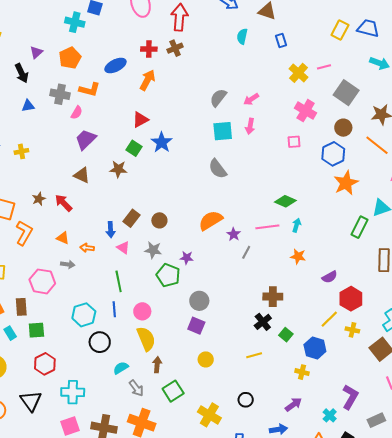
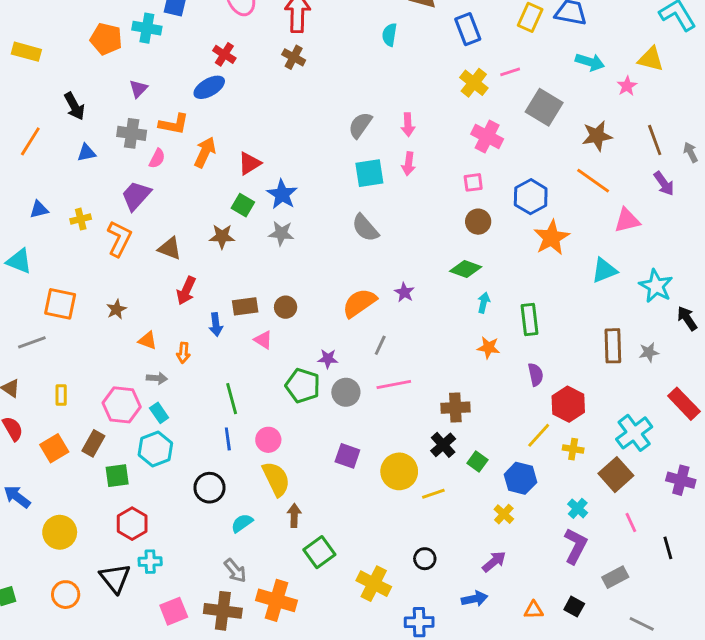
blue rectangle: (281, 40) -> (468, 29), moved, size x1.5
brown cross: (175, 48) -> (294, 57), turned -35
red cross: (149, 49) -> (224, 54), moved, turned 35
purple triangle: (36, 52) -> (138, 89), moved
orange pentagon: (70, 58) -> (106, 39), moved, turned -30
orange arrow: (147, 80) -> (205, 152), moved
pink arrow: (251, 99) -> (408, 125), turned -56
brown circle: (343, 128) -> (478, 222), moved
purple trapezoid: (86, 139) -> (136, 196), moved
brown star: (39, 199) -> (116, 309), moved
red arrow: (64, 203) -> (186, 291), moved, turned -108
brown rectangle: (132, 218) -> (245, 306), turned 48
pink line: (267, 227) -> (394, 385), moved
green rectangle: (360, 227) -> (530, 319), moved, turned -30
orange L-shape: (24, 233) -> (119, 239), moved
purple star: (234, 234) -> (404, 292), moved
orange arrow: (87, 248) -> (183, 353), turned -88
pink triangle: (123, 248) -> (263, 340), moved
gray star: (153, 250) -> (281, 233), moved
gray line: (246, 252) -> (380, 345), moved
purple semicircle: (330, 277) -> (536, 375), turned -70
gray circle: (199, 301) -> (346, 392), moved
brown rectangle: (21, 307) -> (93, 443), turned 36
cyan hexagon: (84, 315) -> (155, 449), moved
cyan rectangle: (10, 333) -> (159, 413), moved
yellow circle: (206, 359) -> (399, 471), moved, size x1.6
yellow cross: (302, 372) -> (504, 514), turned 32
gray arrow: (136, 388) -> (235, 571), moved
cyan cross: (73, 392) -> (150, 562), moved, size x0.7
cyan cross: (330, 415) -> (578, 508), moved

